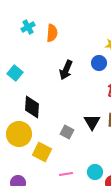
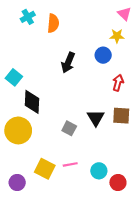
cyan square: (15, 73) -> (14, 77), moved
yellow square: (42, 152) -> (45, 169), moved
pink line: (66, 174) -> (70, 164), moved

